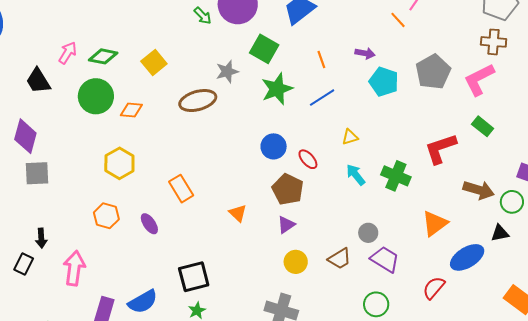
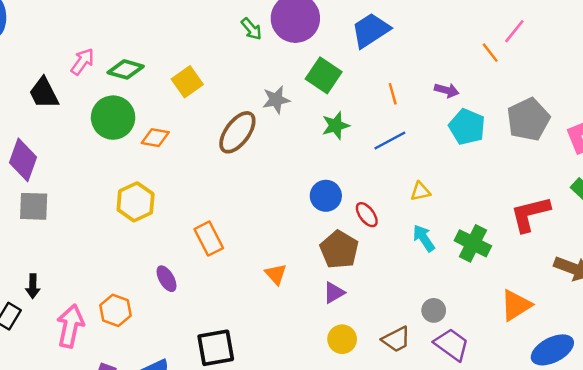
green star: (277, 89) -> (336, 126), size x0.7
brown ellipse: (198, 101) -> (237, 132), turned -42
orange hexagon: (106, 216) -> (116, 310), moved

